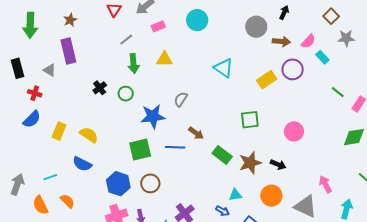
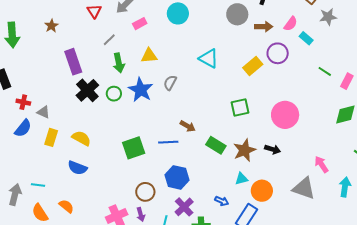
purple rectangle: (68, 51) -> (73, 62), moved
gray triangle: (50, 70) -> (43, 112), moved
black cross: (100, 88) -> (87, 90), size x1.6
gray semicircle: (181, 99) -> (170, 83), moved
blue star: (153, 116) -> (141, 90), moved, turned -30
pink circle: (294, 131) -> (285, 115), size x1.4
cyan line: (50, 177) -> (38, 185), moved, turned 32
brown circle: (150, 183) -> (145, 192), moved
blue hexagon: (118, 184) -> (177, 177), moved
cyan triangle: (235, 195) -> (241, 179), moved
orange circle: (271, 196) -> (262, 191), moved

